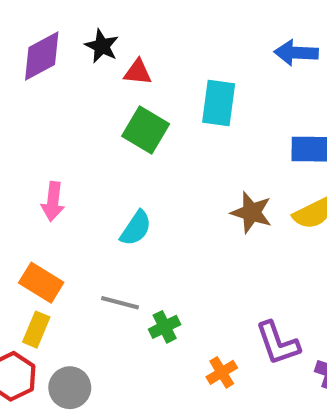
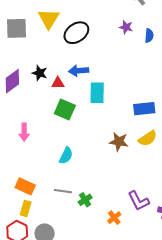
blue arrow: (296, 53) -> (79, 71), moved
pink arrow: (53, 202) -> (24, 132), moved

